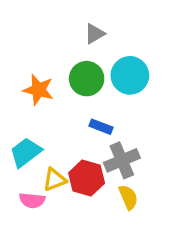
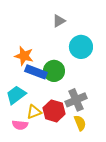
green circle: (87, 79) -> (54, 71), moved
blue rectangle: (101, 127) -> (36, 72), moved, size x1.5

